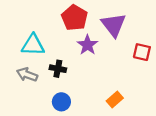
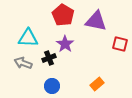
purple triangle: (114, 25) -> (96, 21), turned -40
purple star: (87, 45) -> (65, 44), moved
black cross: (58, 69) -> (49, 58), turned -32

